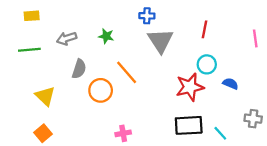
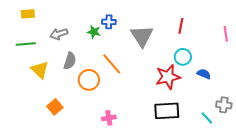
blue cross: (147, 16) -> (109, 22), moved
yellow triangle: (45, 96) -> (40, 70), moved
orange square: (43, 133) -> (55, 107), moved
cyan line: (220, 133) -> (207, 118), moved

